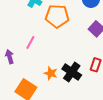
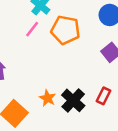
pink line: (30, 42) -> (32, 29), moved

